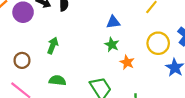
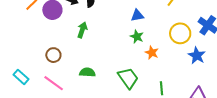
green arrow: (53, 46) -> (82, 30), moved

